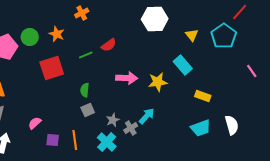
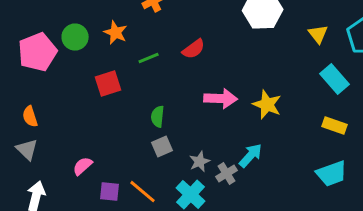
green line: (86, 55) -> (149, 58), moved
cyan rectangle: (183, 65) -> (335, 79), moved
red square: (52, 68) -> (108, 84), size x0.7
yellow star: (158, 82) -> (267, 105), turned 30
orange line: (75, 140) -> (143, 192), turned -42

